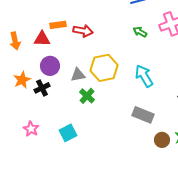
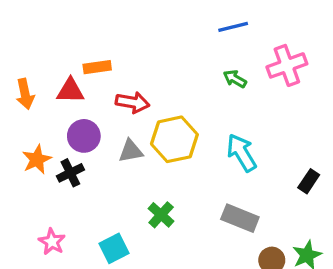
red arrow: (83, 31) -> (132, 102), moved
green cross: (87, 96) -> (161, 215), moved

